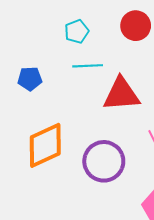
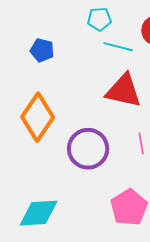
cyan line: (88, 66) -> (118, 47), moved
orange diamond: (45, 145) -> (38, 117), turned -48

